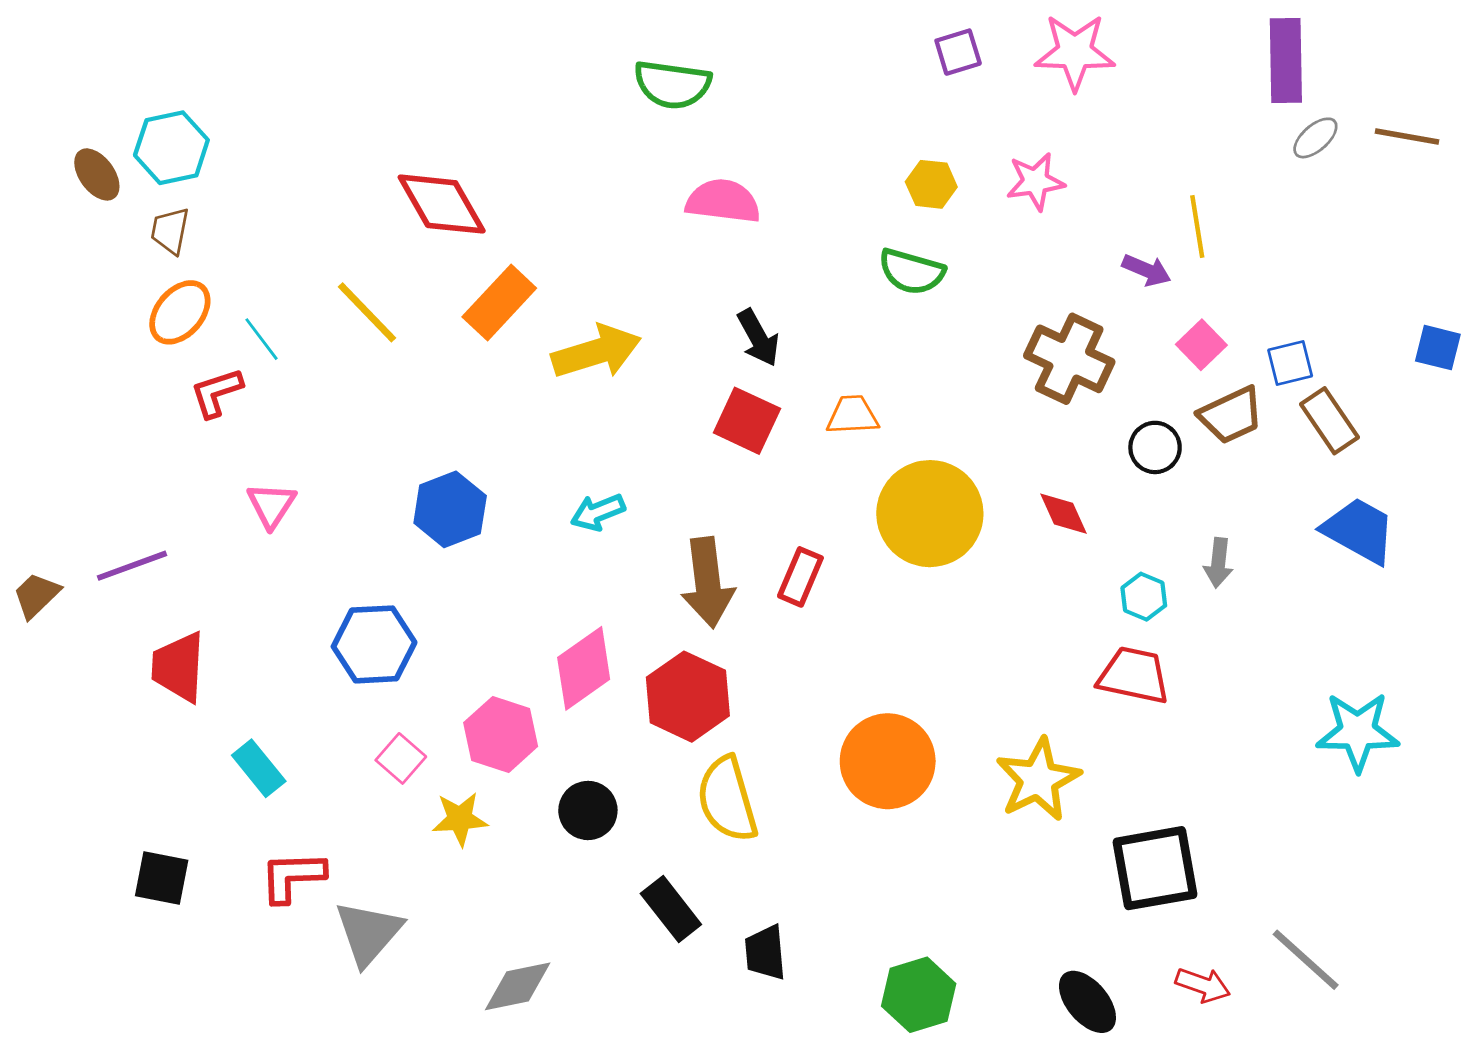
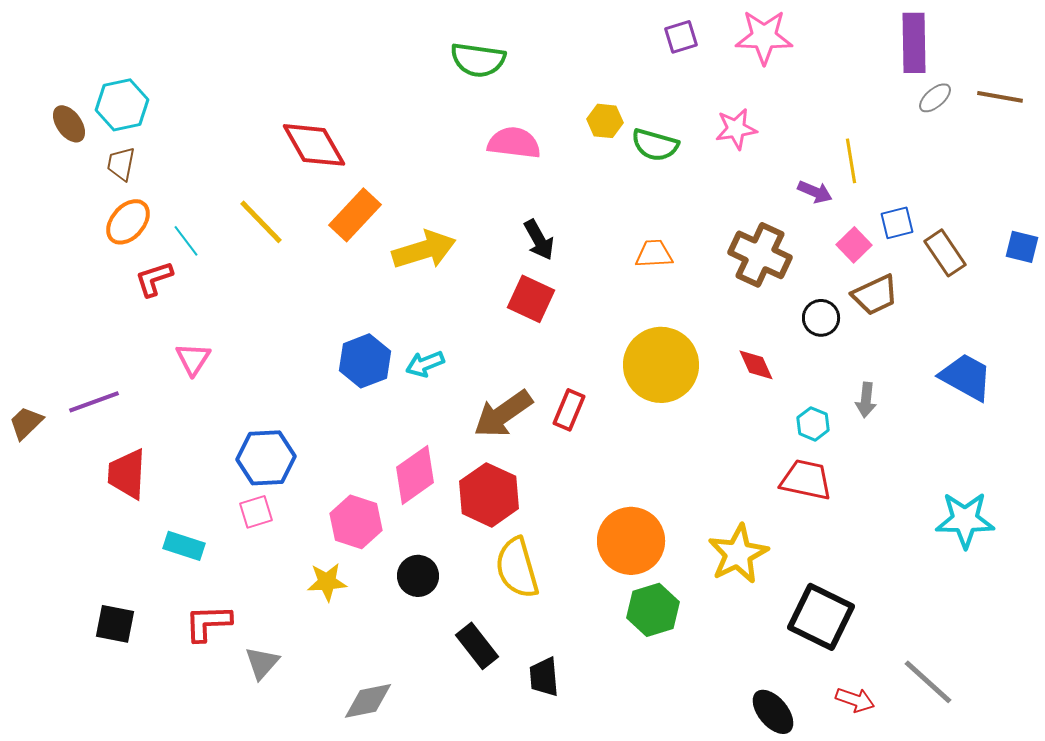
yellow hexagon: (931, 184) -> (605, 121), moved
green semicircle: (912, 272) -> (655, 145), moved
blue square: (1290, 363) -> (897, 223), moved
orange trapezoid: (852, 415) -> (654, 254), moved
brown rectangle: (1329, 421) -> (945, 253), moved
blue hexagon: (450, 509) -> (365, 361), moved
brown arrow: (708, 583) -> (503, 414), turned 62
pink square: (401, 758) -> (256, 512), moved, turned 32
cyan rectangle: (259, 768) -> (184, 546), turned -33
black square: (1155, 868) -> (821, 617), turned 36
gray triangle: (368, 933) -> (262, 663), size x0.7
green hexagon: (919, 995) -> (653, 610), moved

